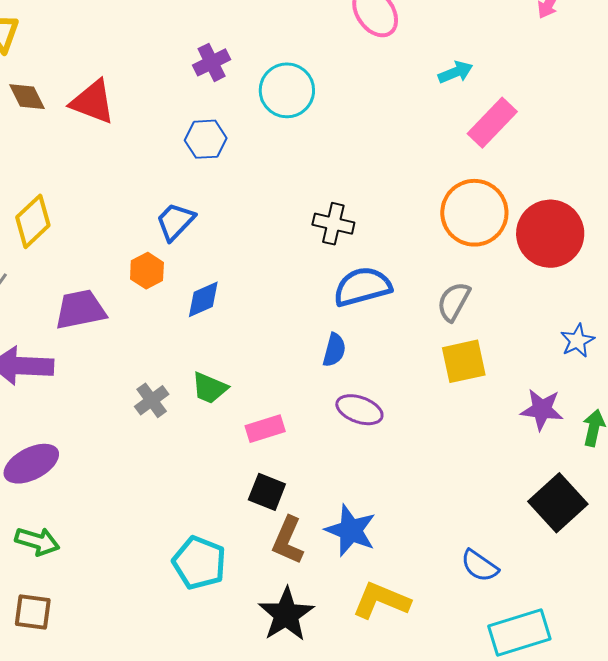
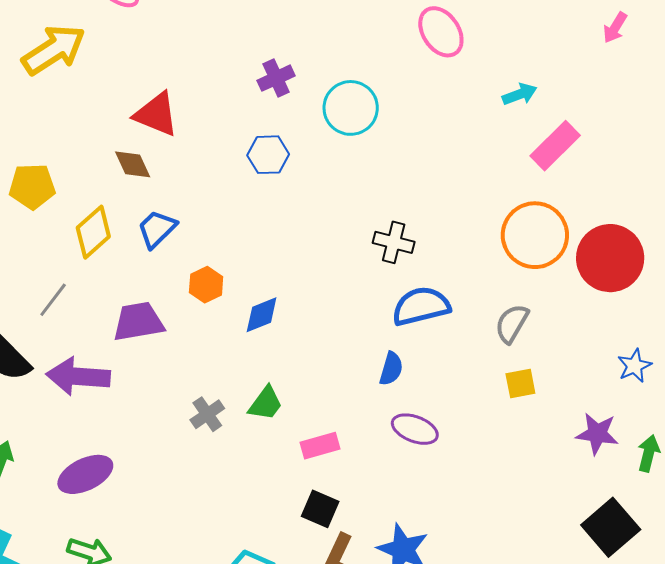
brown diamond: (27, 97) -> (133, 164), moved
blue trapezoid: (175, 221) -> (157, 229), moved
yellow square: (464, 361) -> (520, 383), size x0.7
green trapezoid: (210, 388) -> (266, 403), turned -78

